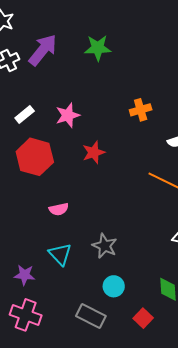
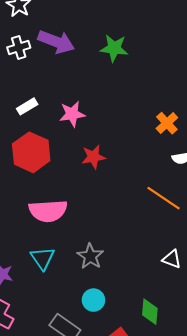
purple arrow: (43, 50) -> (56, 42), turned 64
orange cross: (141, 110) -> (167, 123), moved, turned -35
pink semicircle: (59, 209) -> (48, 211), size x1.8

